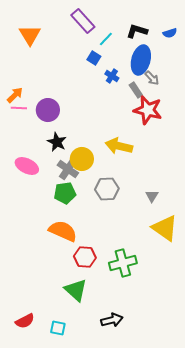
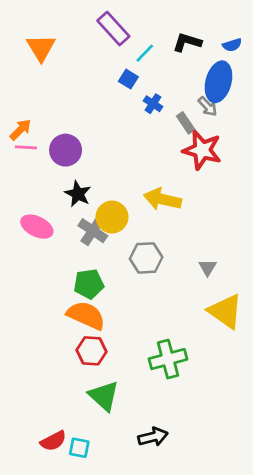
blue ellipse: (141, 60) -> (219, 82), moved
green pentagon: (65, 193) -> (89, 284), moved
red hexagon: (85, 257) -> (91, 351), moved
red semicircle: (25, 321) -> (53, 441), moved

